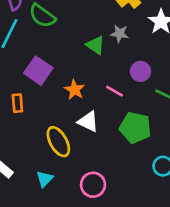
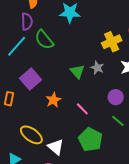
purple circle: (140, 71) -> (116, 97), moved
white triangle: (88, 122) -> (56, 147), moved
yellow ellipse: (58, 142) -> (31, 135), turned -40

